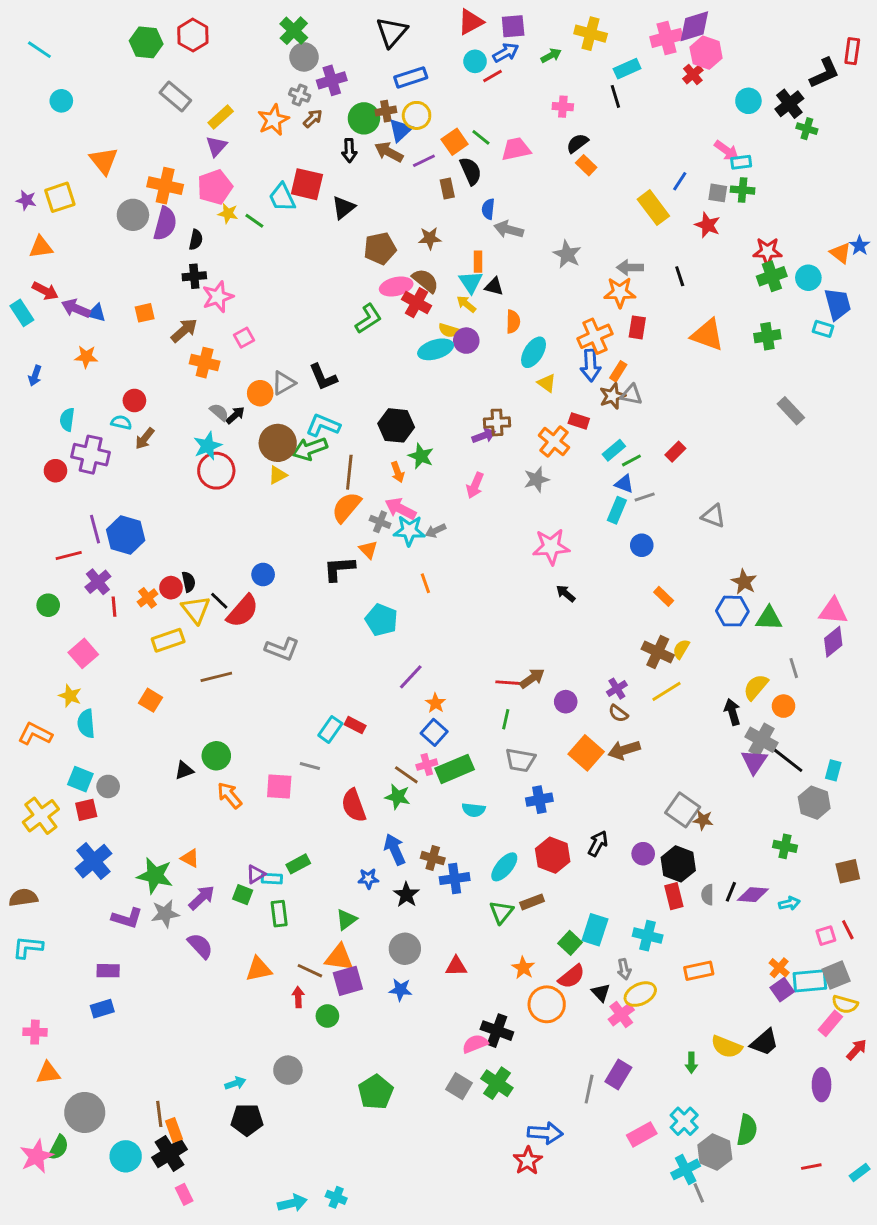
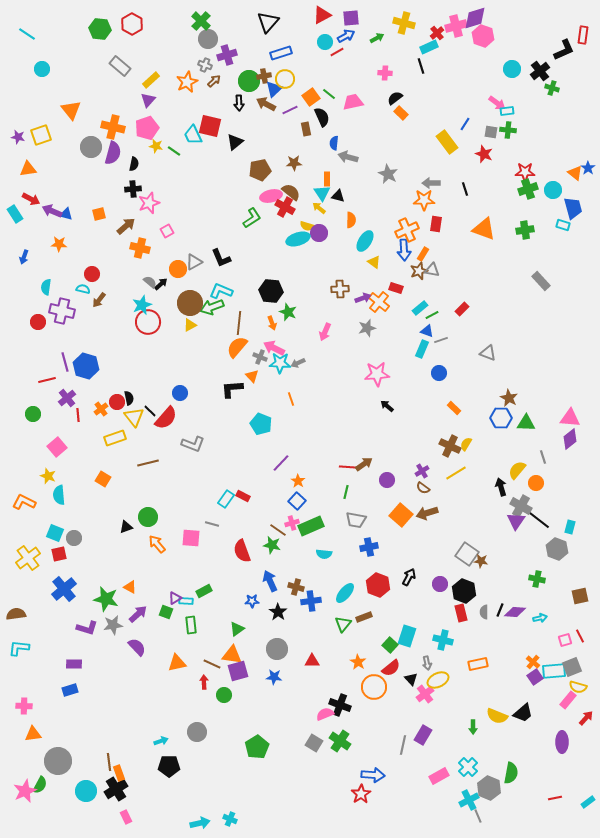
red cross: (693, 75) -> (437, 33), moved
purple arrow: (484, 436) -> (363, 298), moved

